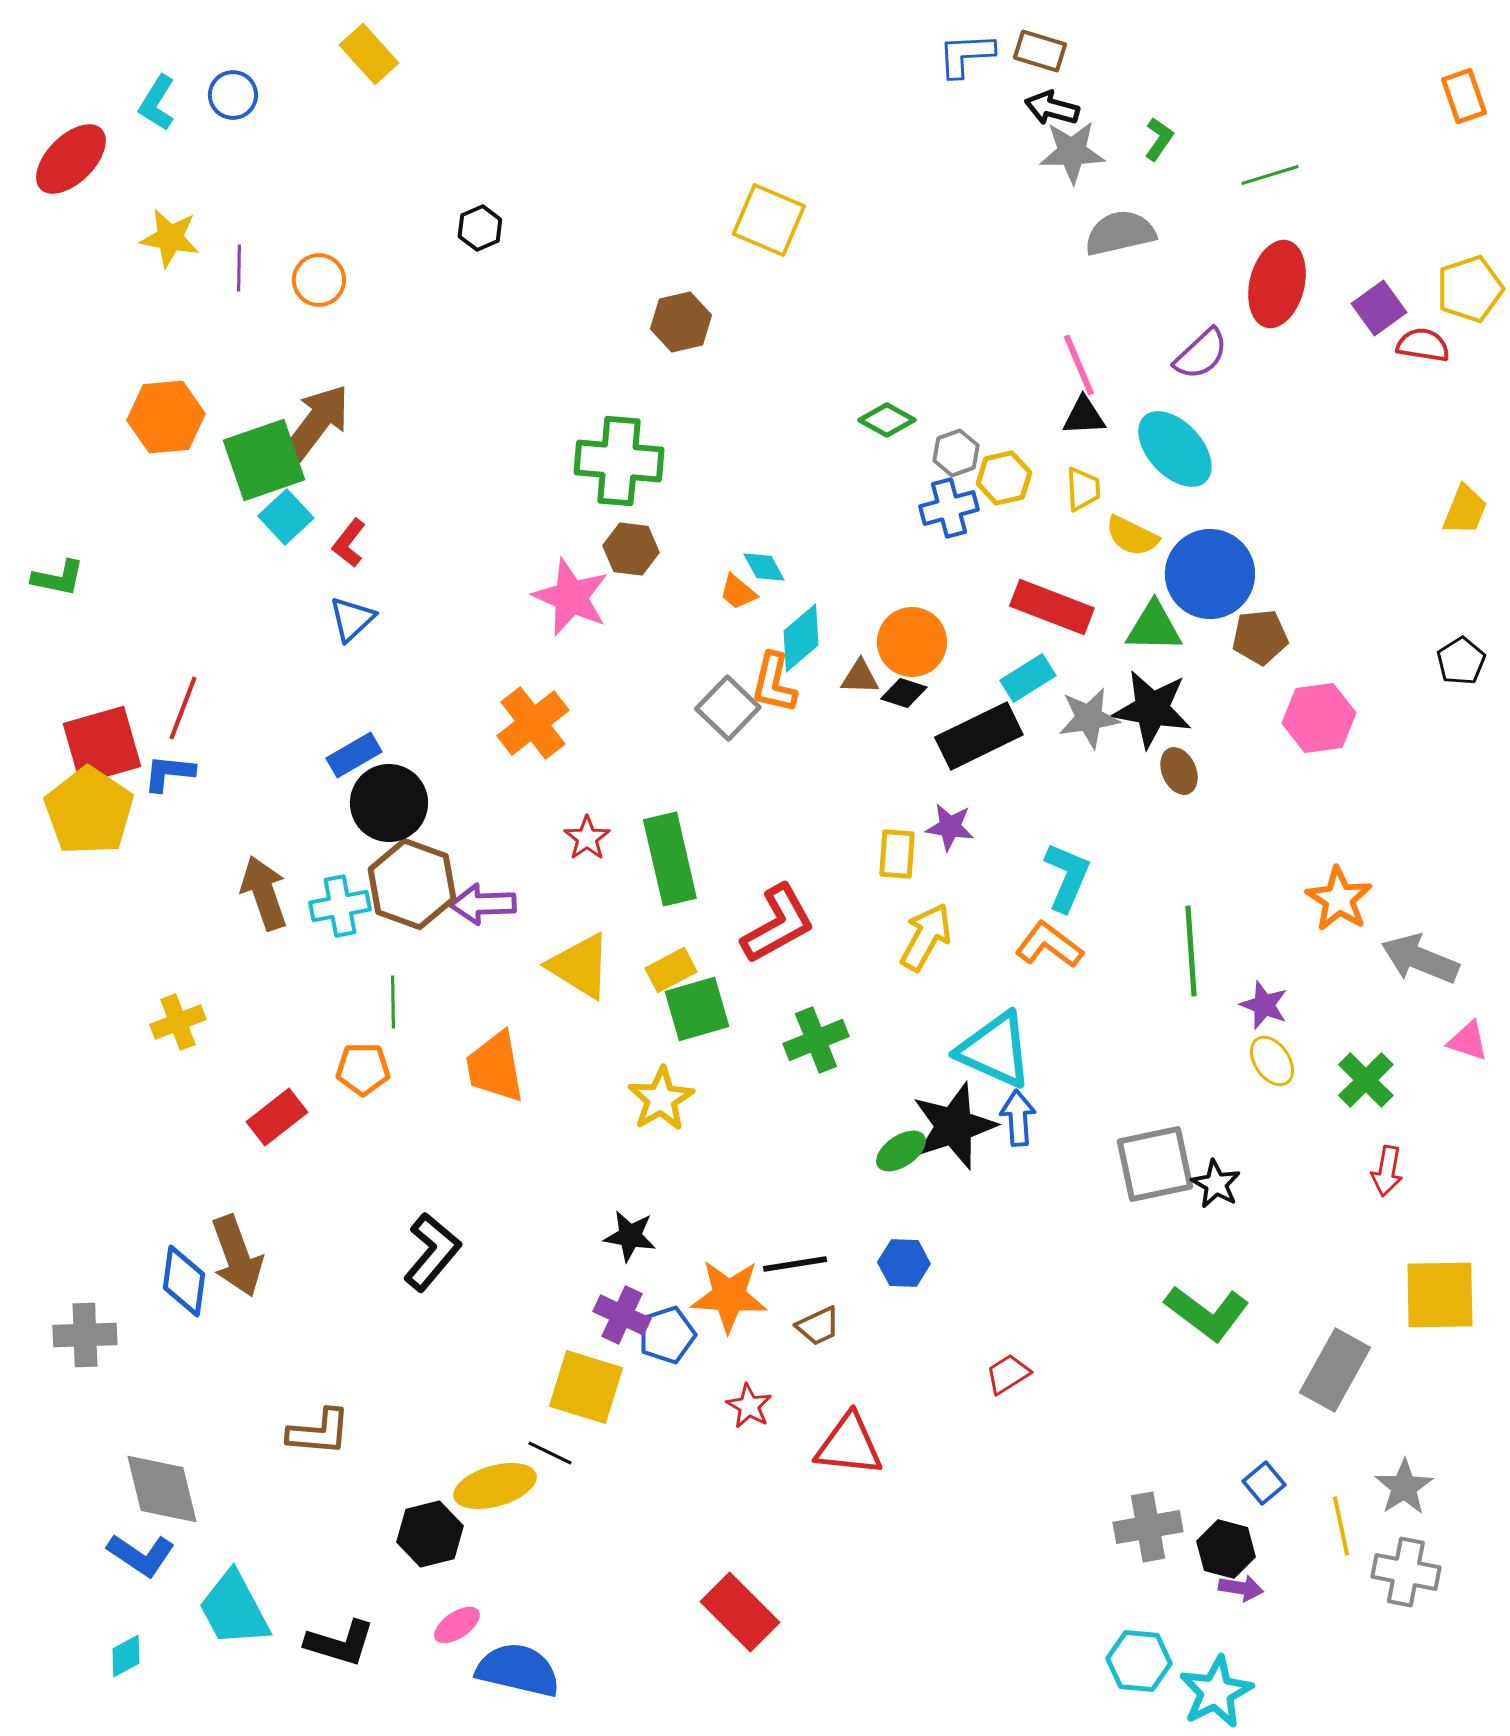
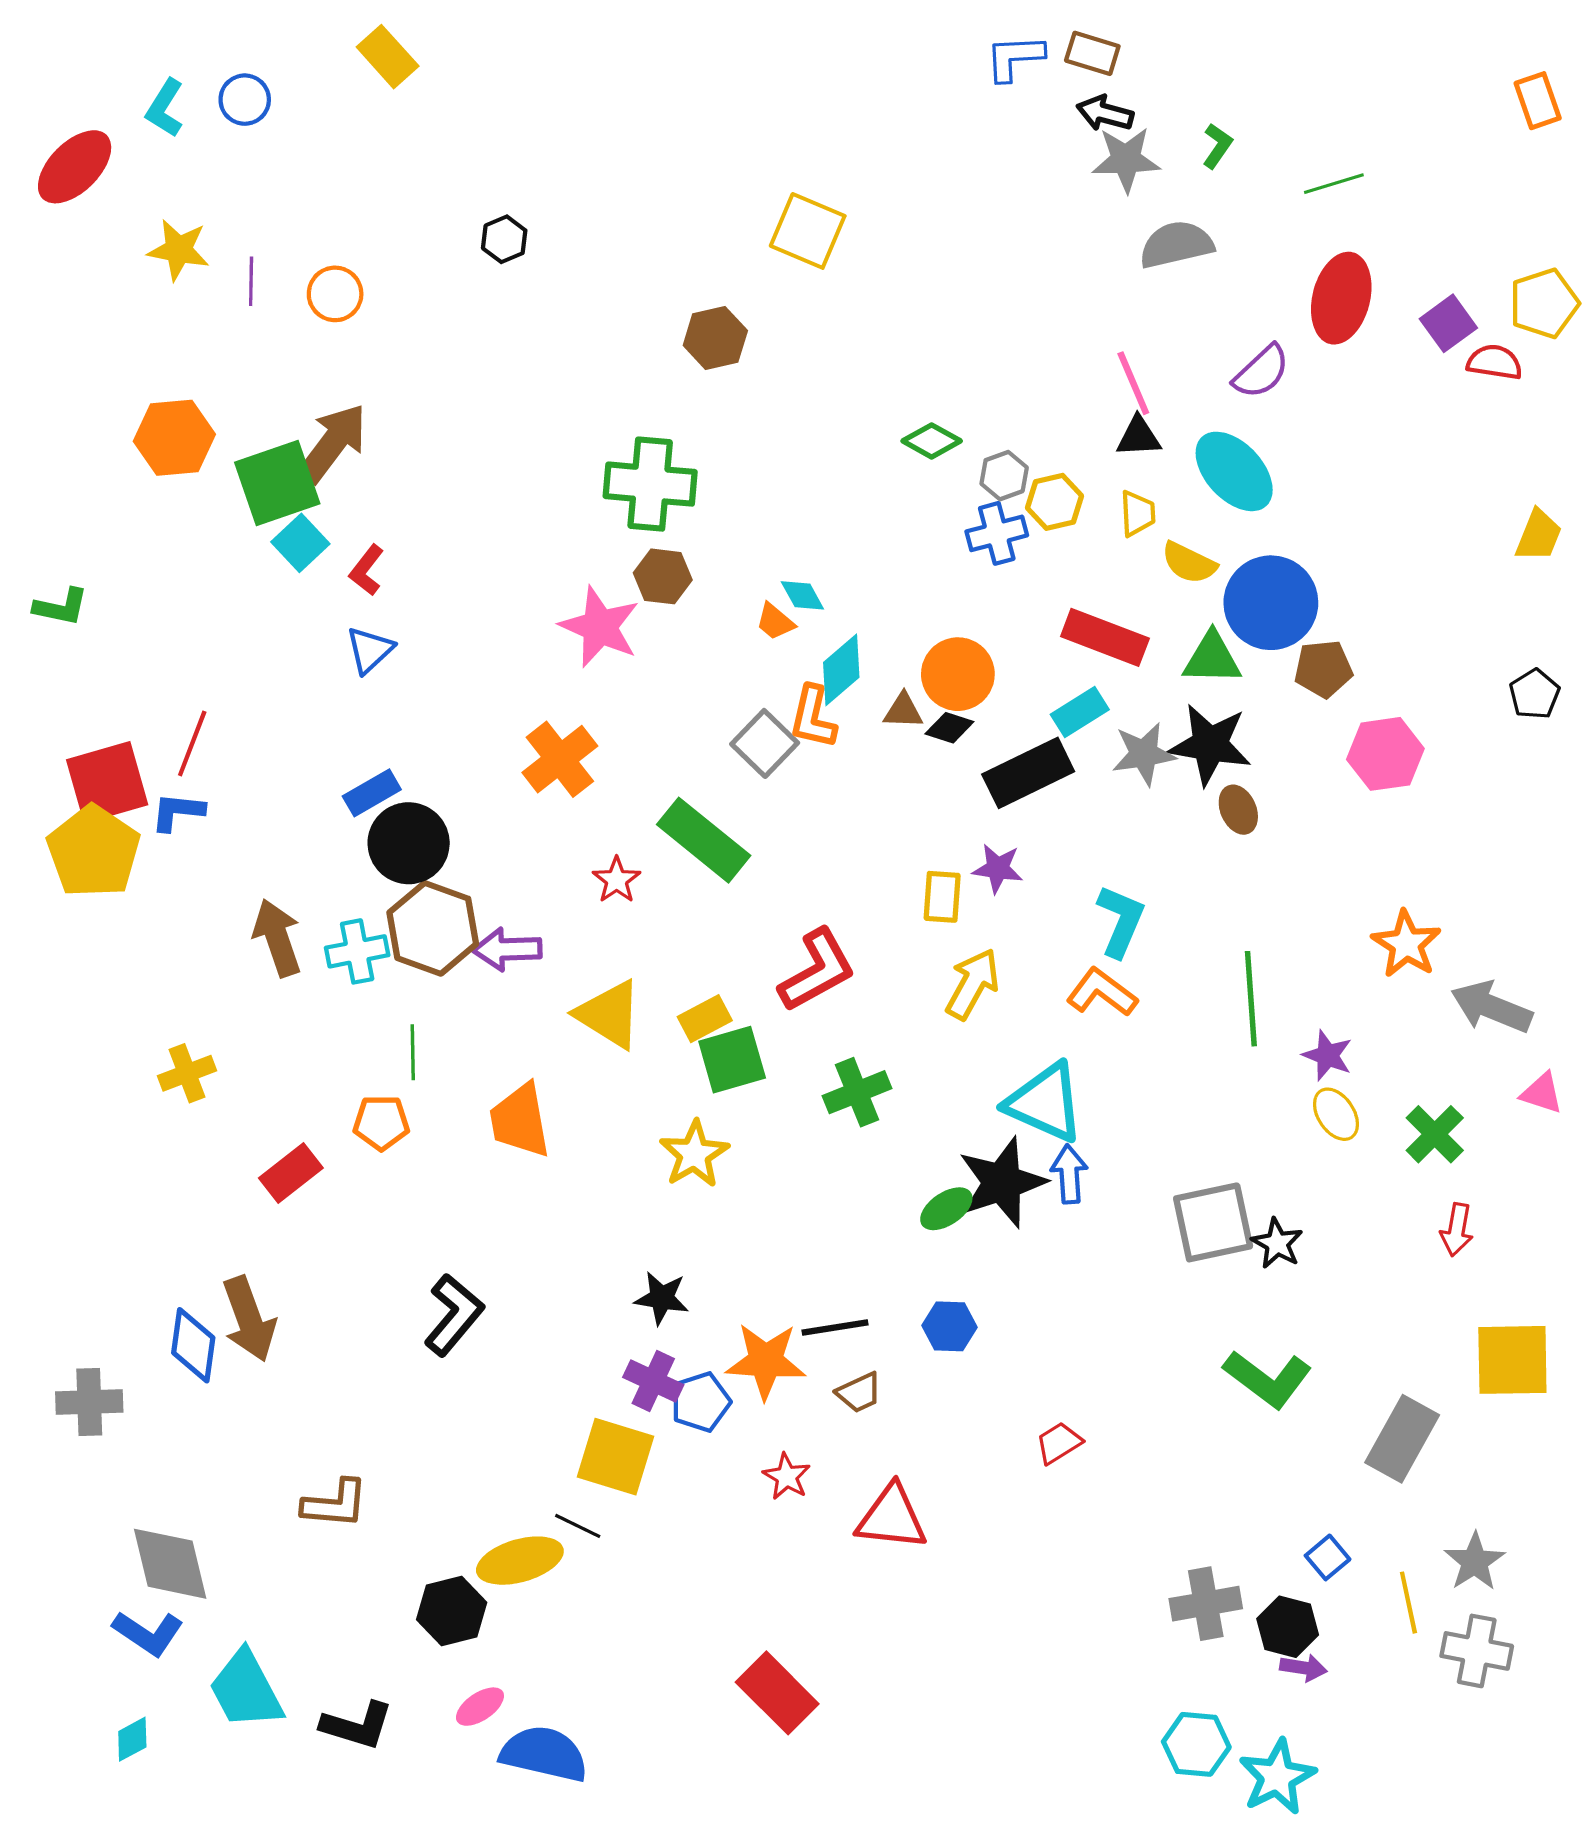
green rectangle: (670, 859) -> (704, 840), moved, turned -38

